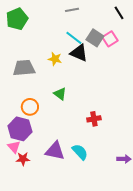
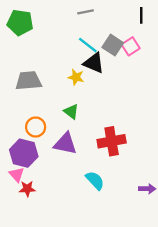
black line: (119, 13) -> (141, 15), turned 32
green pentagon: (17, 19) -> (20, 23), turned 30
yellow star: (55, 59) -> (76, 77), moved
red cross: (94, 119) -> (112, 141), size x1.6
purple triangle: (55, 151) -> (65, 144), moved

